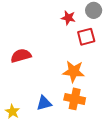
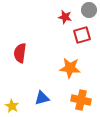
red semicircle: (21, 56) -> (20, 53), turned -66
orange cross: (75, 99) -> (81, 100), moved

